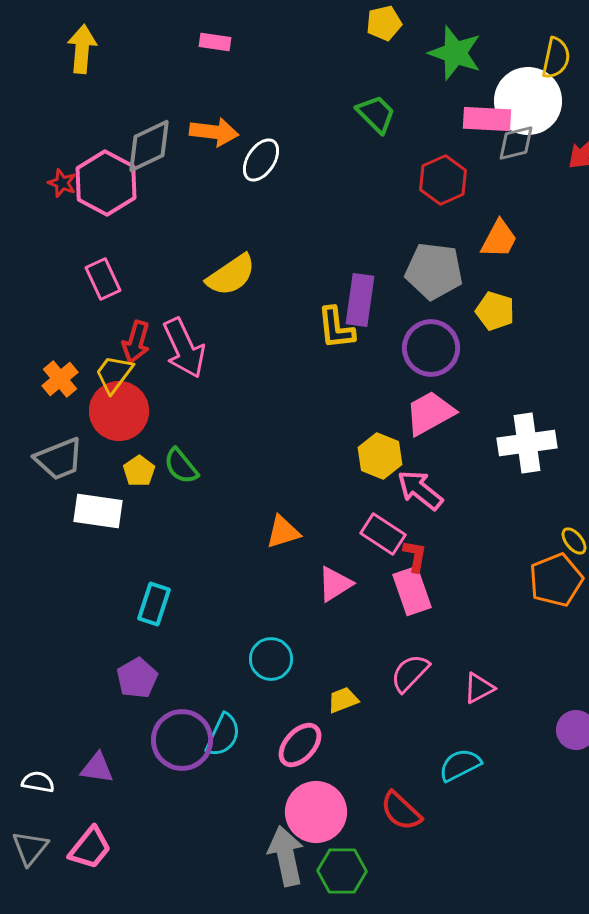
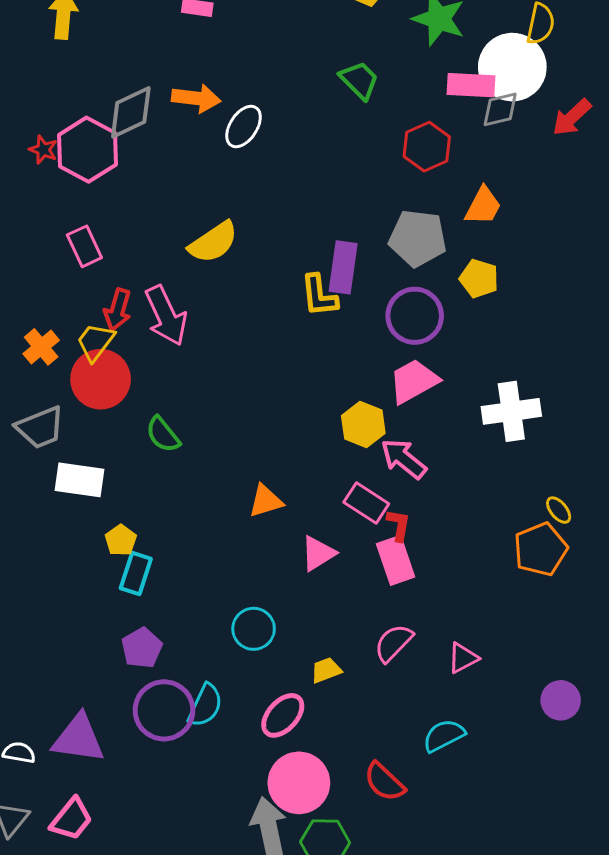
yellow pentagon: (139, 471) -> (121, 540), moved
purple pentagon: (137, 678) -> (142, 648), moved
purple triangle: (97, 768) -> (78, 739), size x1.6

